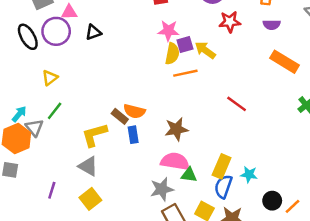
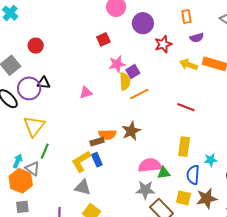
pink triangle: (69, 12) -> (86, 93), moved
black triangle: (93, 32) -> (44, 83), moved, turned 40
yellow arrow: (205, 50) -> (188, 65), moved
yellow triangle: (50, 78) -> (34, 126), size x1.6
brown rectangle: (120, 116) -> (97, 142), turned -40
brown star: (176, 129) -> (131, 131), moved
blue rectangle: (133, 135) -> (97, 160), moved
yellow rectangle: (222, 166) -> (184, 147), moved
gray star: (162, 189) -> (145, 190), turned 30

